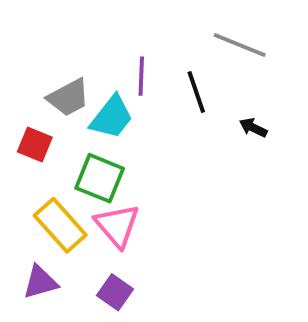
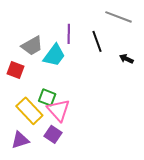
green square: (100, 178) -> (47, 97), moved, size x0.7
purple square: (115, 292) -> (53, 134), moved

